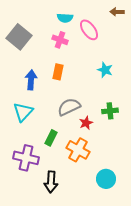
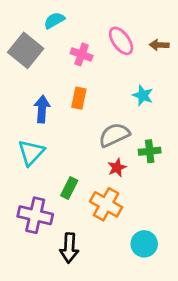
brown arrow: (117, 12) -> (159, 45), moved
cyan semicircle: (65, 18) -> (54, 20), moved, turned 147
gray semicircle: (69, 107) -> (114, 135), moved

